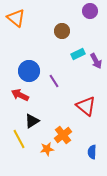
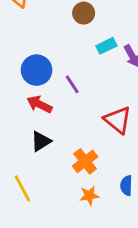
red arrow: (20, 95) -> (39, 104), moved
yellow line: (19, 139) -> (22, 188), moved
orange star: (47, 149) -> (89, 196), moved

